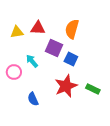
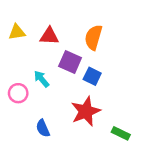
yellow triangle: (17, 32) -> (17, 32), moved
green rectangle: (93, 89) -> (121, 133), moved

